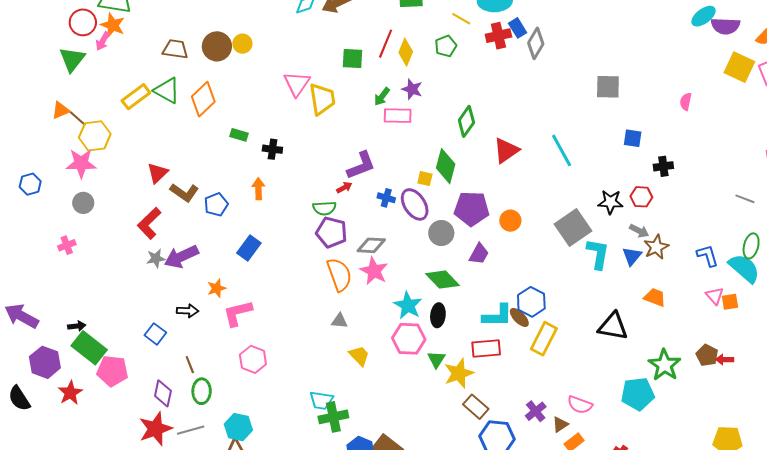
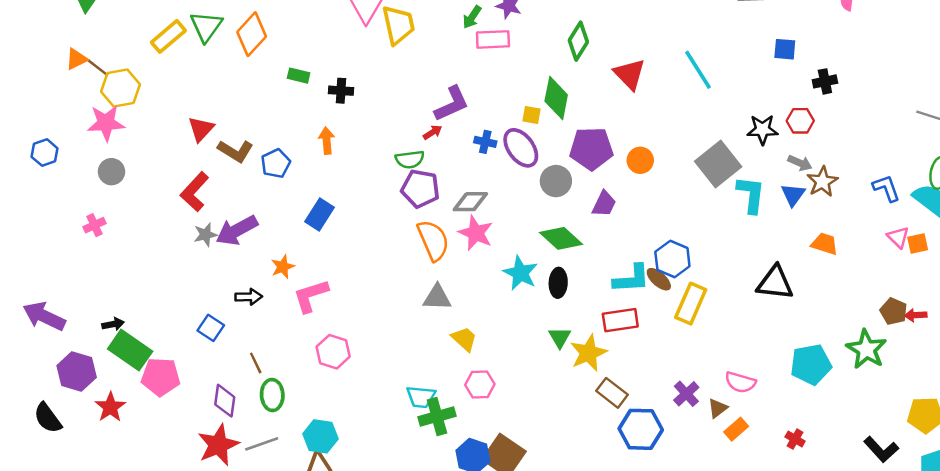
green triangle: (167, 91) -> (206, 26), turned 40
red triangle: (506, 150) -> (630, 74), turned -36
gray triangle: (339, 321) -> (437, 297), size x1.4
pink hexagon: (409, 339) -> (480, 384), moved, size x0.7
green star: (664, 365) -> (866, 349), moved

